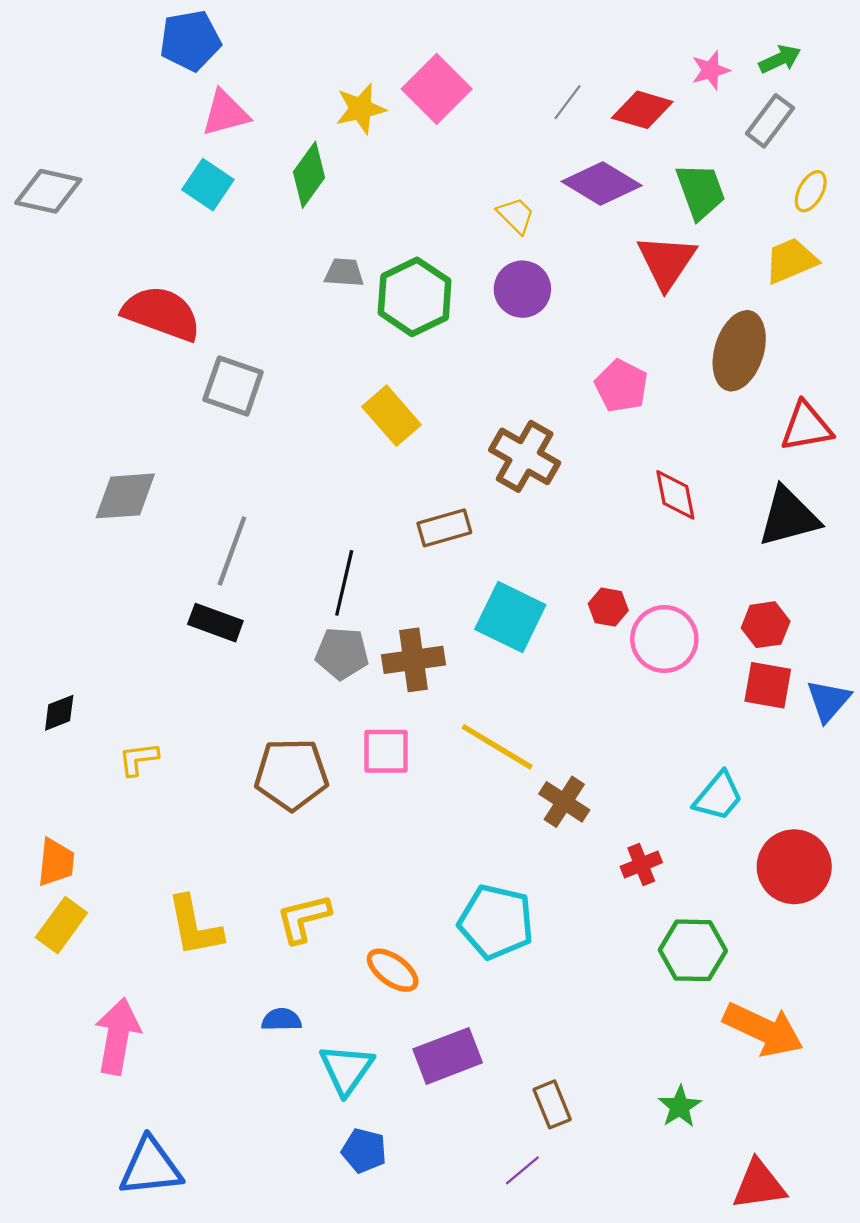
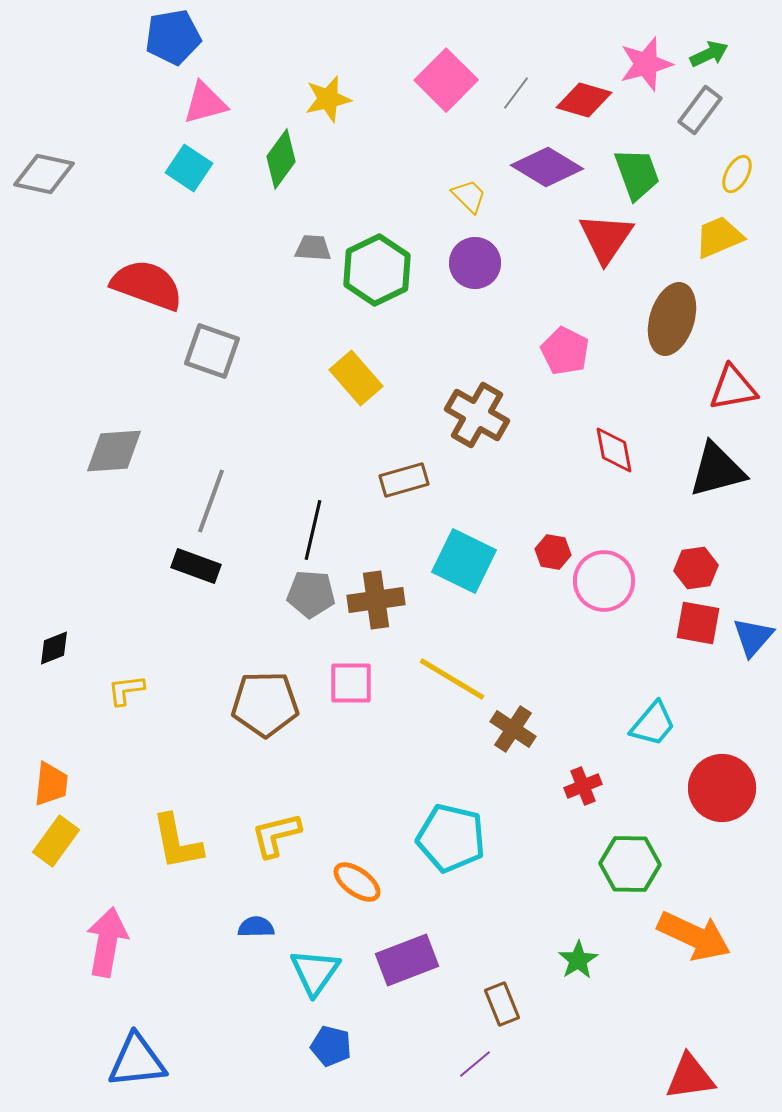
pink star: (711, 70) -> (646, 64), size x1.5
pink square: (437, 89) -> (446, 80), moved
green star: (680, 1107) -> (578, 960), moved

